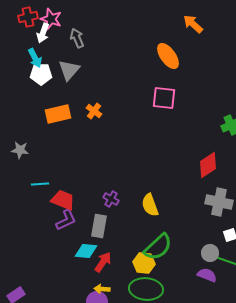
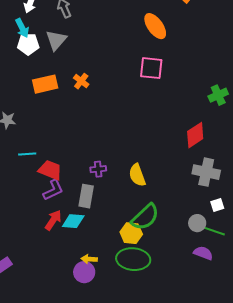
purple cross: (111, 199) -> (98, 169), turned -35
red arrow: (103, 262) -> (53, 220), moved
purple semicircle: (207, 275) -> (203, 253), moved

